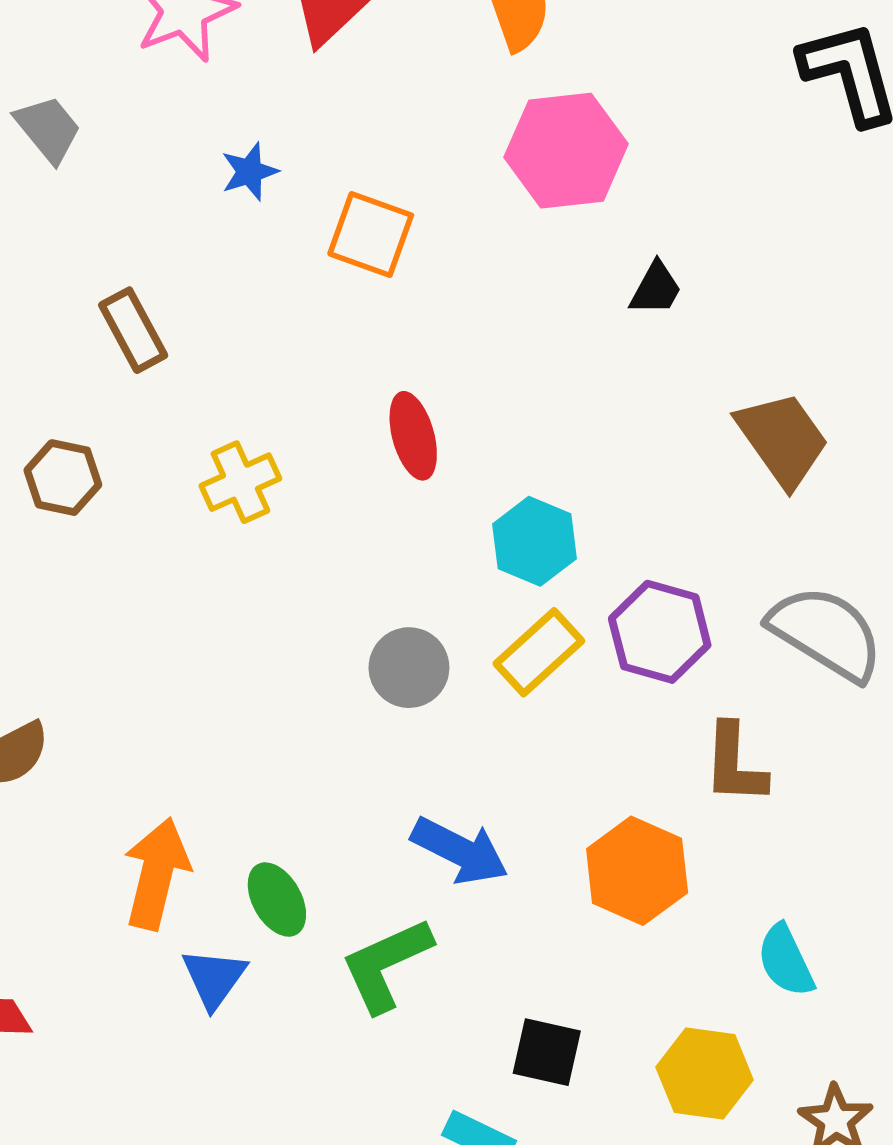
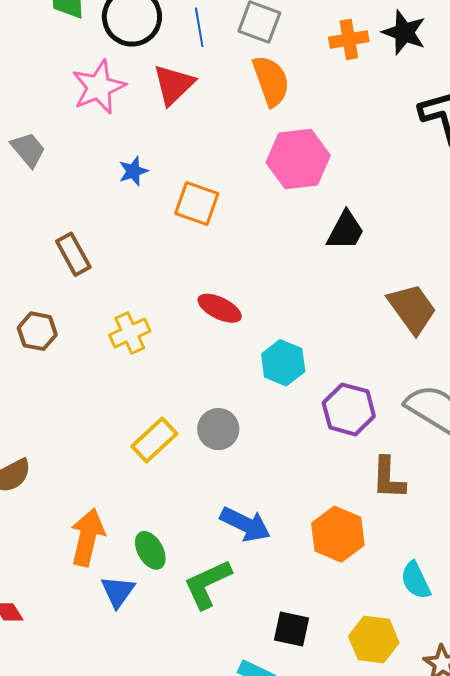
black trapezoid: (656, 289) -> (346, 231), size x1.4
red ellipse: (413, 436) -> (220, 308), turned -48
yellow rectangle: (539, 652) -> (154, 440), moved

